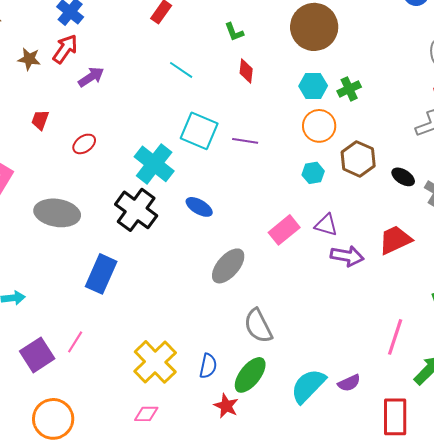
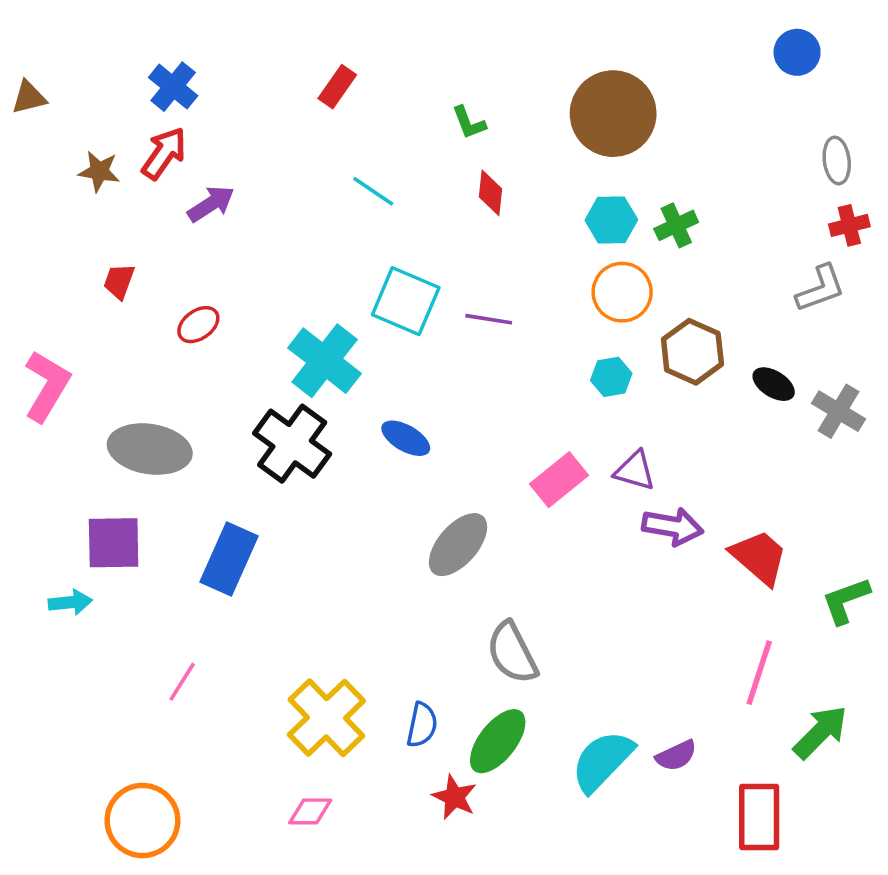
red trapezoid: (395, 240) -> (759, 557), moved, turned 66
purple square: (37, 355) -> (114, 543), moved, turned 32

